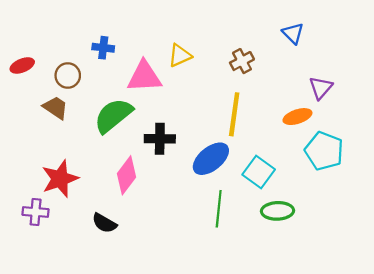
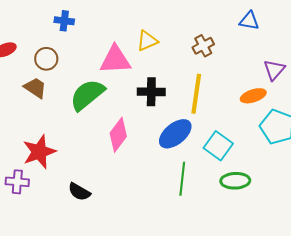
blue triangle: (293, 33) -> (249, 21), turned -35
blue cross: (103, 48) -> (64, 21), moved
black cross: (160, 139) -> (151, 92), moved
pink diamond: (127, 175) -> (118, 135), moved

